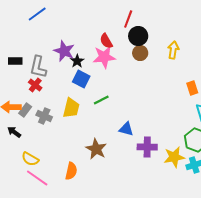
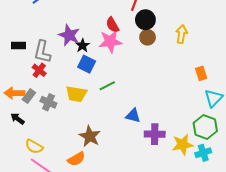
yellow trapezoid: (71, 108) -> (76, 94), turned 85
brown star: (96, 149) -> (90, 136), moved
orange semicircle: (71, 171) -> (76, 159), turned 48

